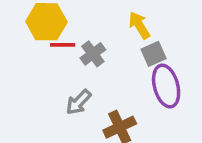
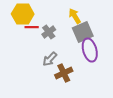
gray square: (154, 54) -> (83, 32), size x1.5
gray arrow: (79, 102) -> (50, 59), moved

